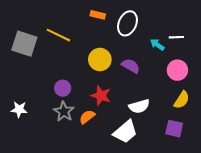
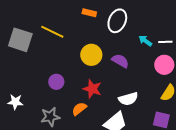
white line: (176, 37) -> (165, 42), moved
gray star: (64, 112) -> (50, 117), moved, turned 30

